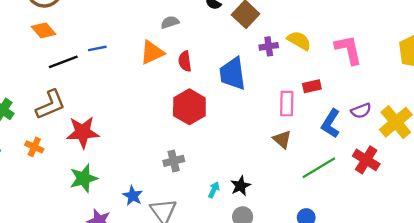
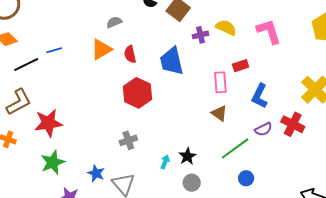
purple semicircle: (361, 111) -> (263, 129), moved
green line: (319, 168) -> (235, 148), moved

